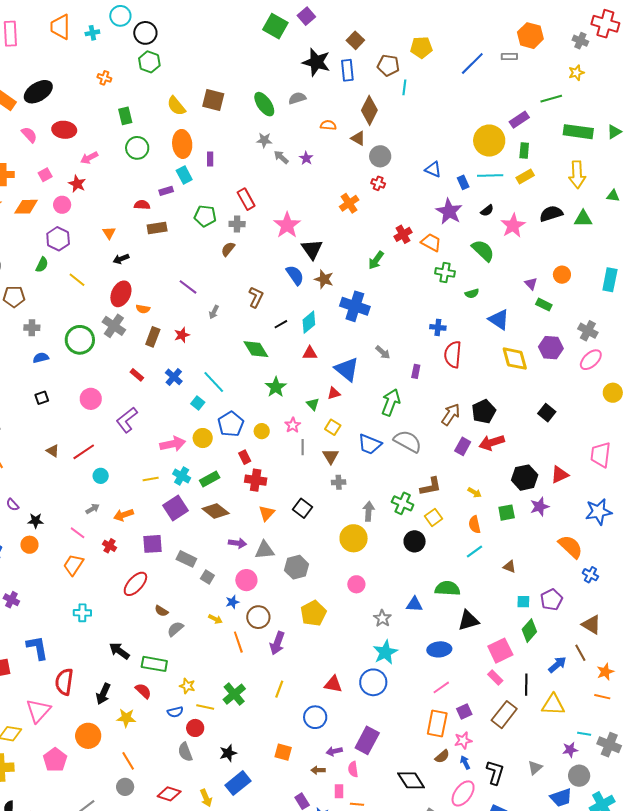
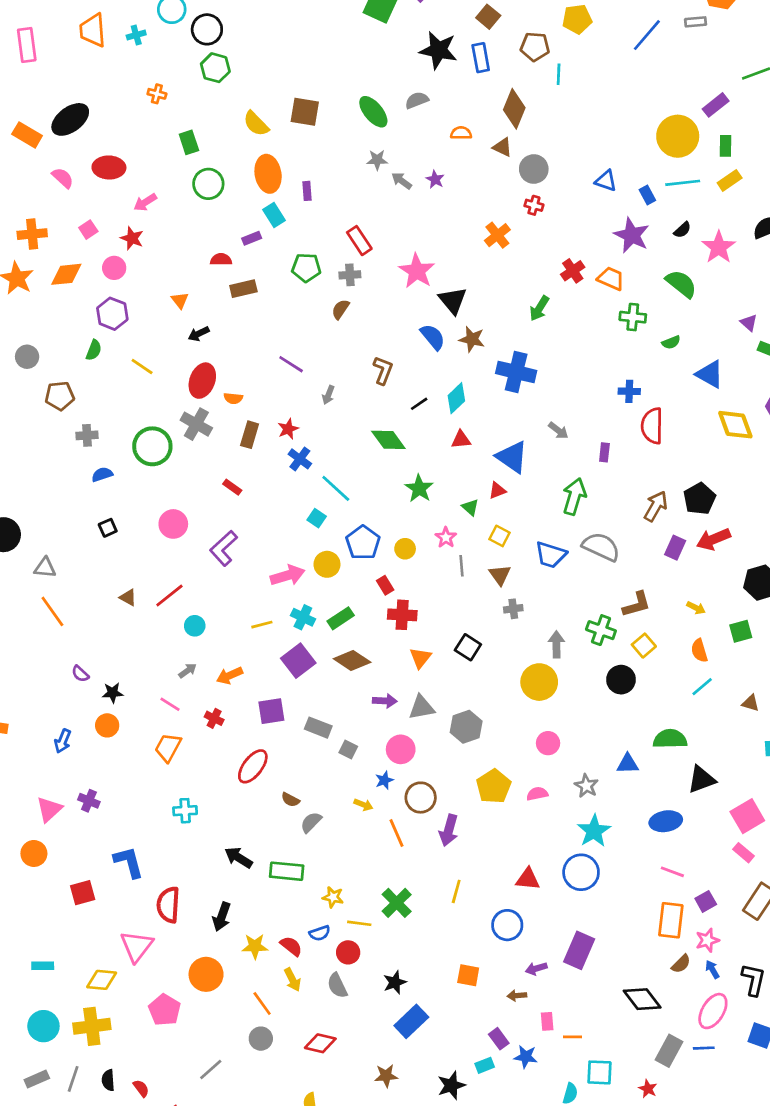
blue cross: (174, 377) -> (300, 459), moved
pink line: (441, 687) -> (672, 872), turned 60
red semicircle: (143, 691) -> (291, 946), moved
pink semicircle: (353, 769) -> (537, 794), moved, turned 91
yellow arrow: (206, 798) -> (292, 980), moved

